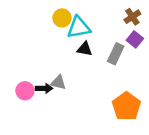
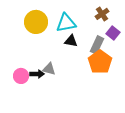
brown cross: (132, 17) -> (102, 14), moved
yellow circle: (62, 18) -> (36, 22), moved, size x1.5
orange pentagon: (126, 106) -> (100, 62), moved

